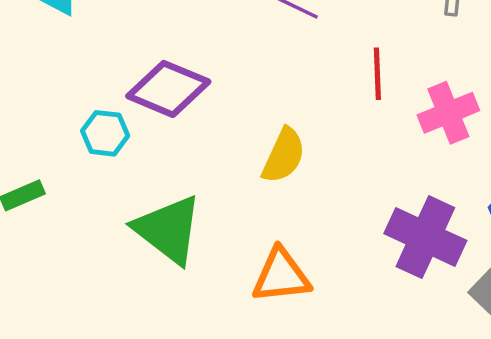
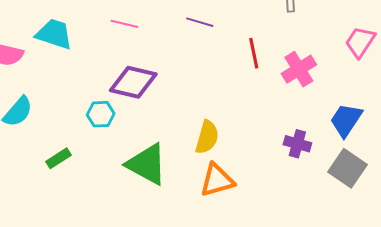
yellow semicircle: (284, 156) -> (207, 137), moved
purple cross: (425, 237) -> (297, 144), size x0.6

